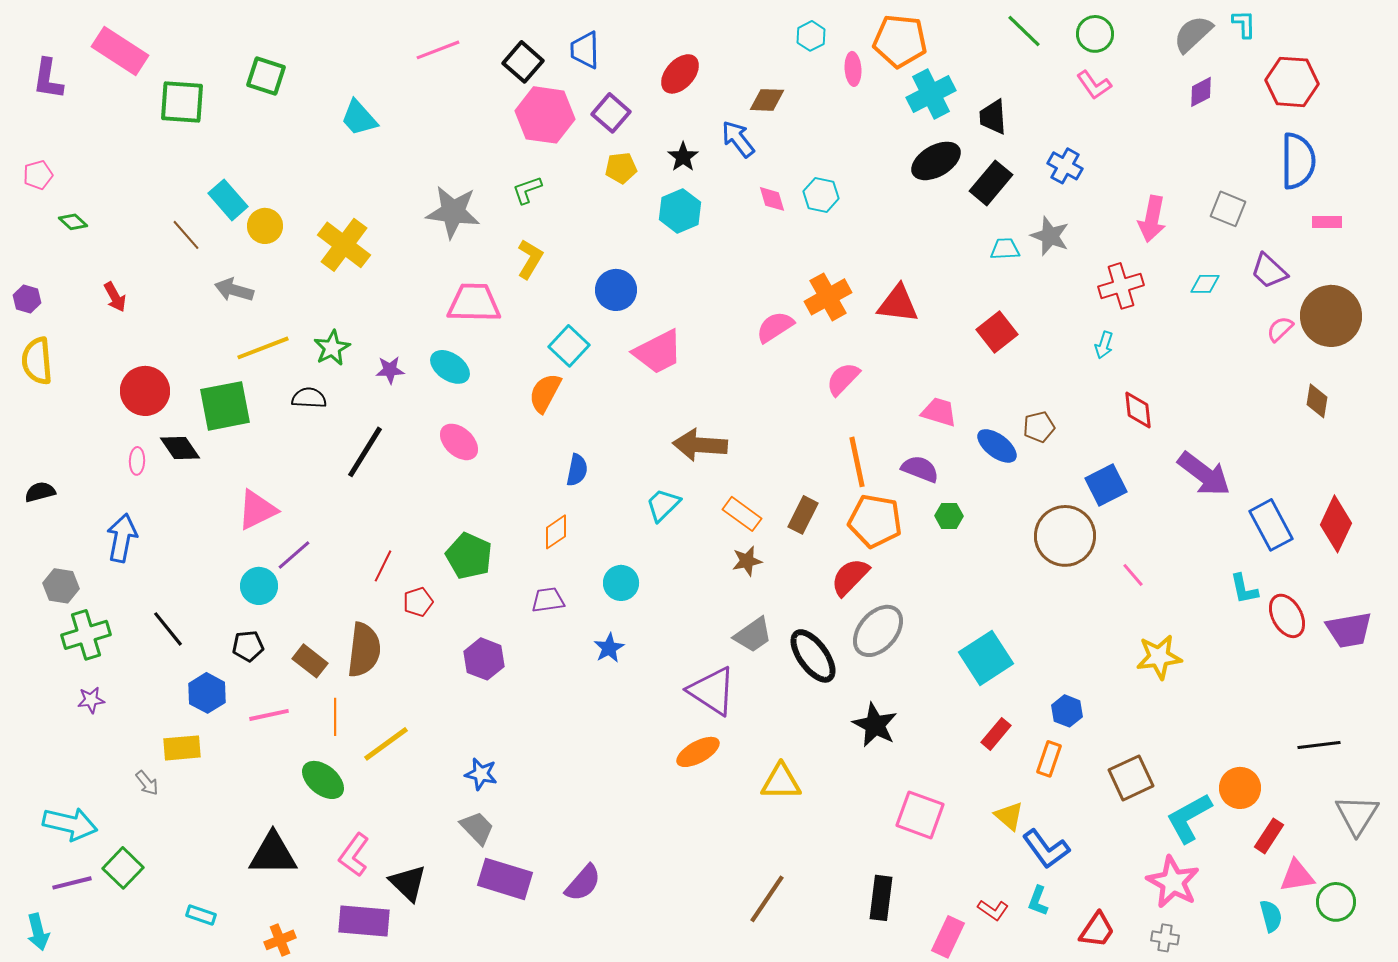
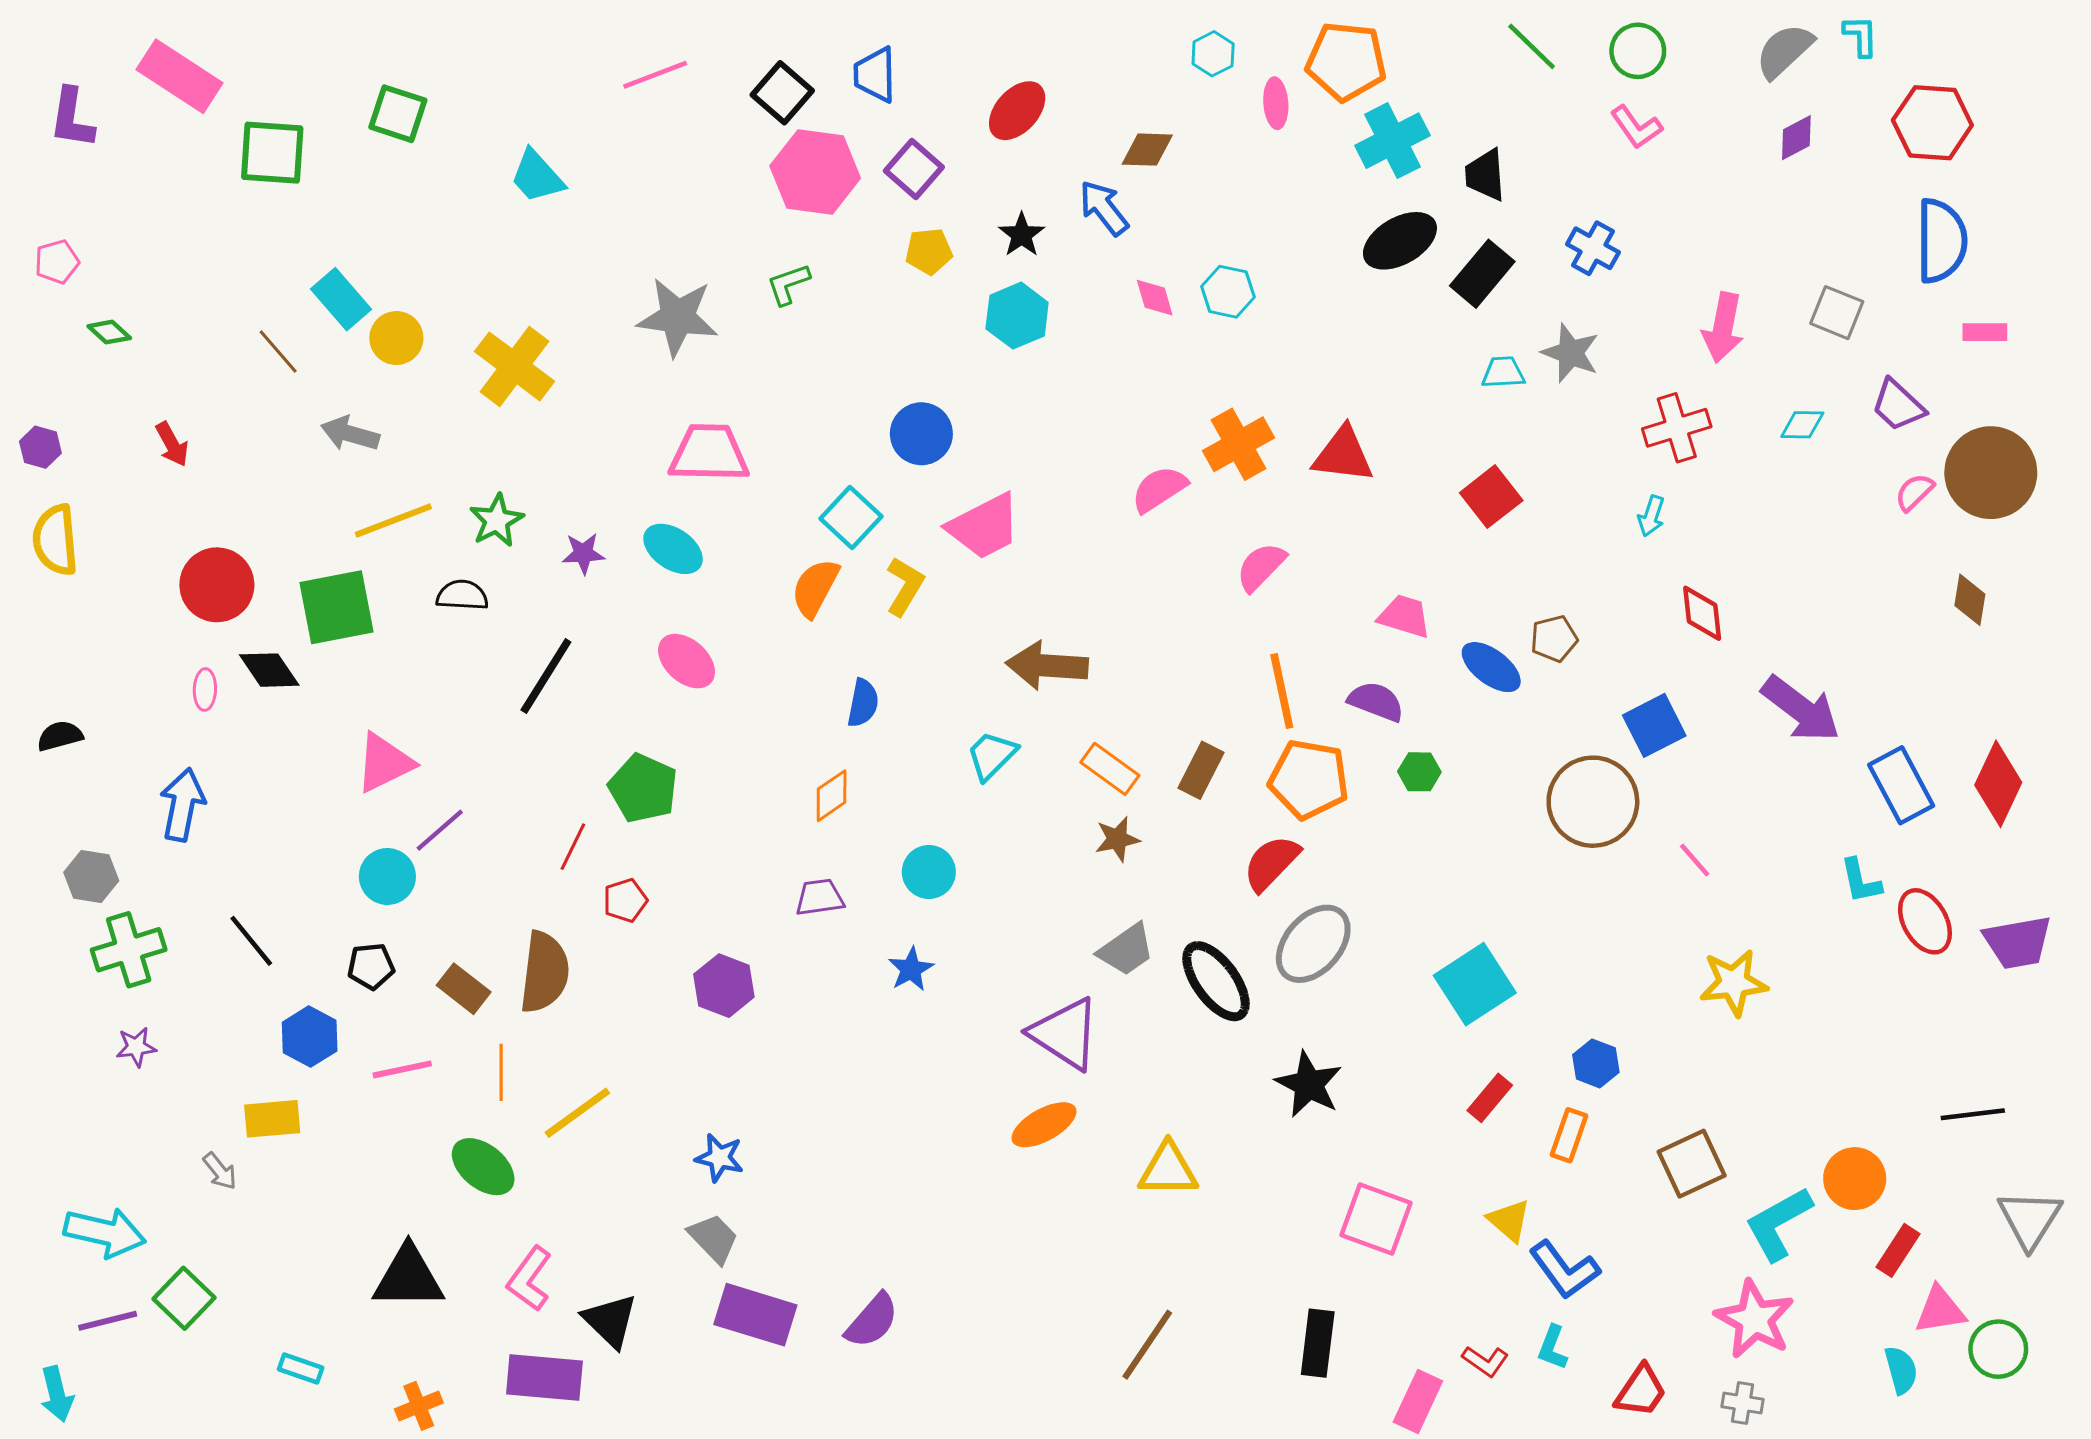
yellow L-shape: (530, 259) -> (905, 586), moved
green pentagon: (469, 556) -> (643, 788), moved

